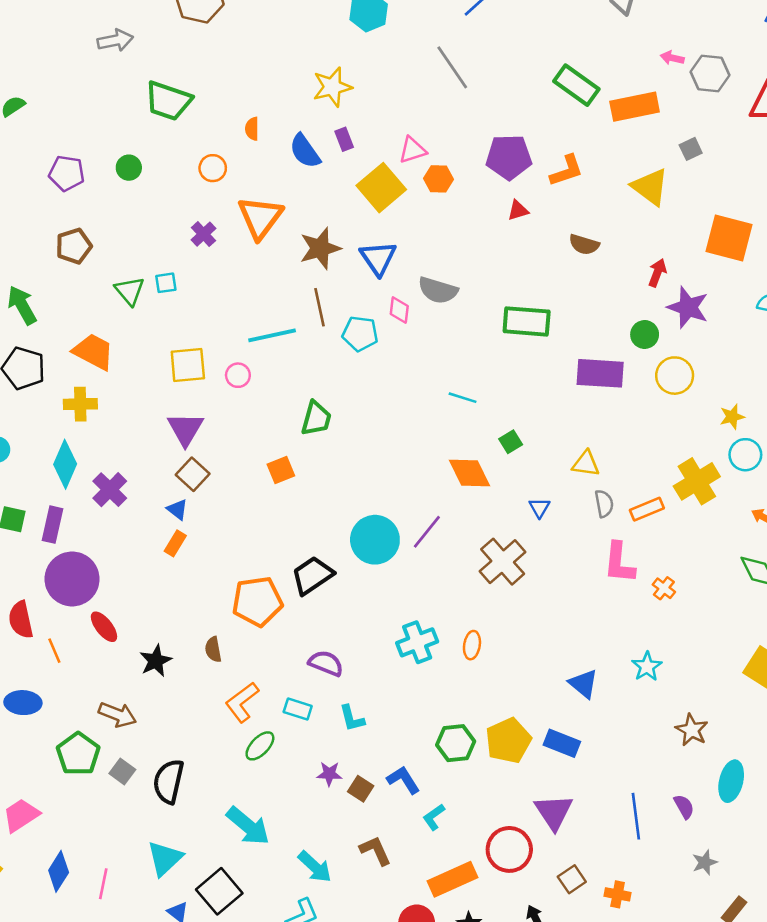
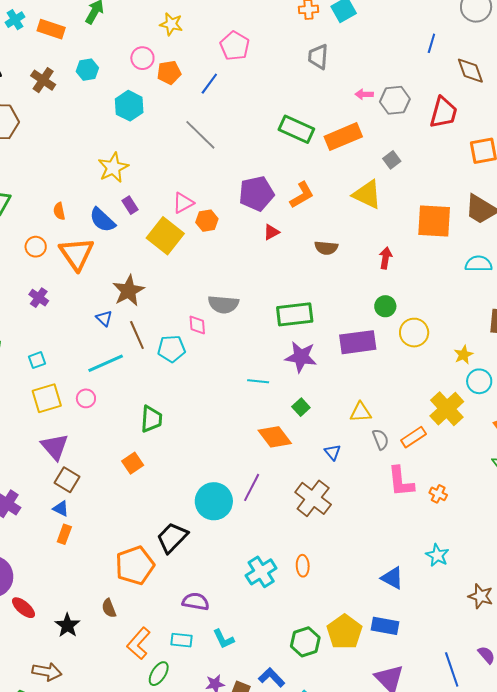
orange triangle: (260, 217) -> (77, 254), moved
blue triangle: (378, 258) -> (104, 318), moved, size x0.6
cyan square: (166, 283) -> (37, 360), moved
purple star: (688, 307) -> (301, 357), moved

